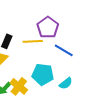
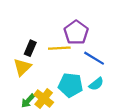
cyan semicircle: (66, 83) -> (96, 84), moved

